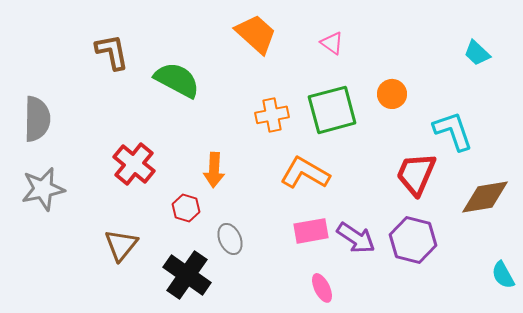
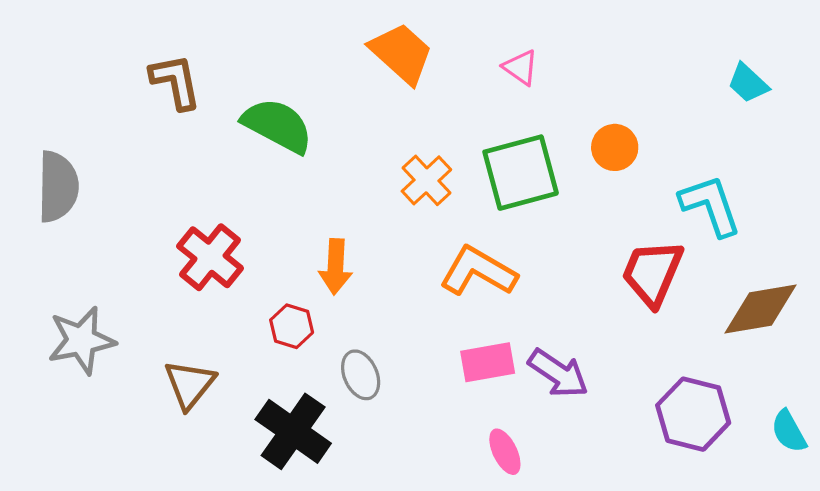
orange cross: (272, 115) -> (426, 180), turned -32
gray star: (43, 189) -> (81, 340), moved
purple hexagon: (413, 240) -> (693, 414), moved

